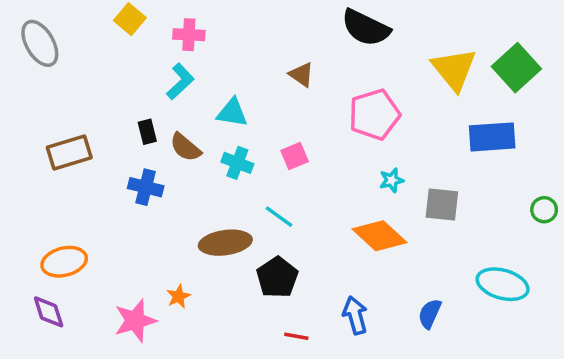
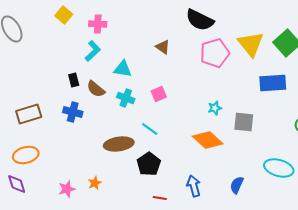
pink pentagon: (374, 114) -> (215, 53), moved
brown rectangle: (69, 153) -> (29, 114), moved
orange star: (178, 296) -> (95, 183), moved
pink star: (135, 321) -> (67, 189), size x0.7

